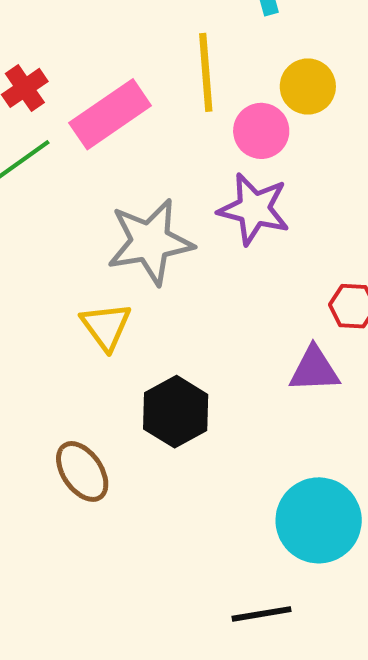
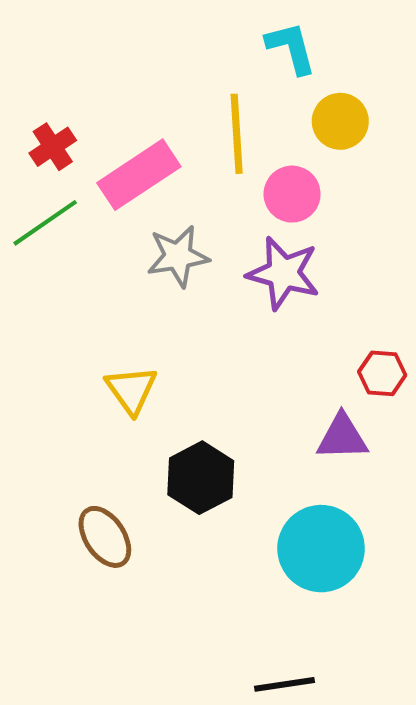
yellow circle: (308, 87) -> (340, 121), moved
gray star: (150, 242) -> (178, 256), moved, size x0.7
cyan circle: (319, 520) -> (321, 549), moved

